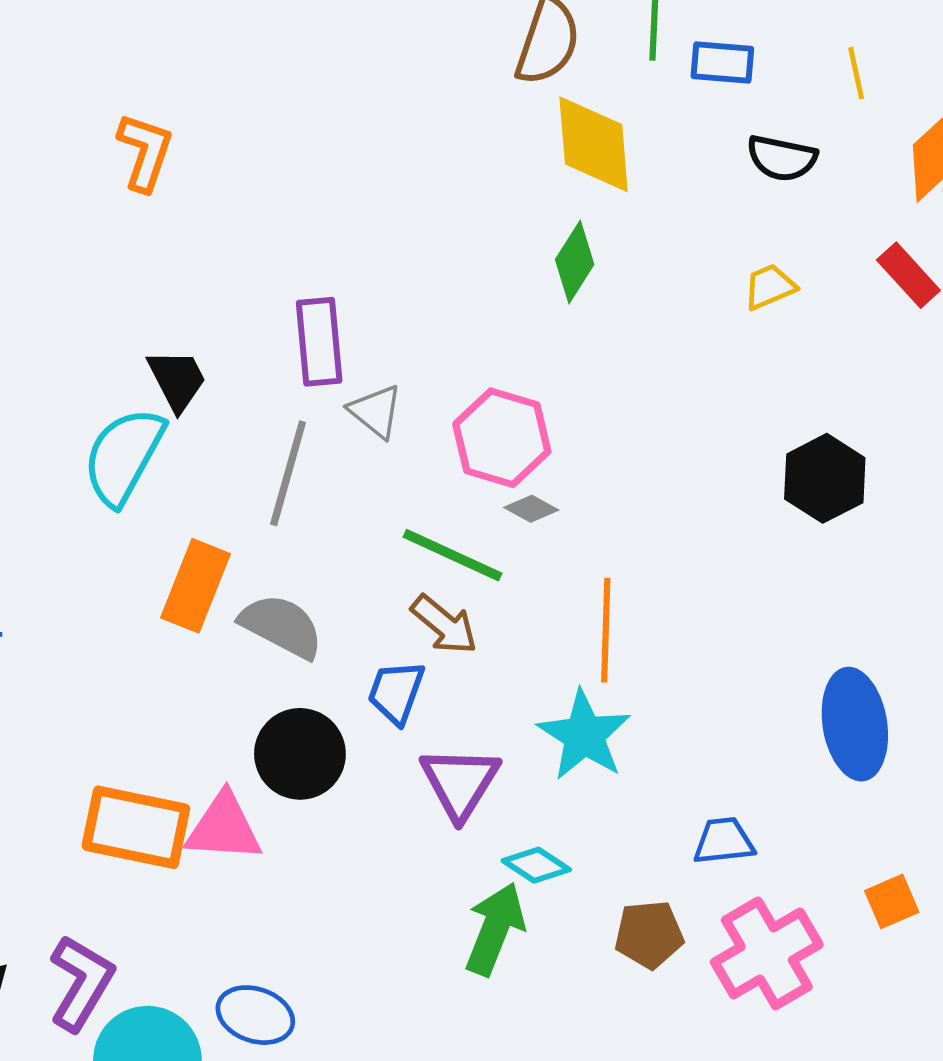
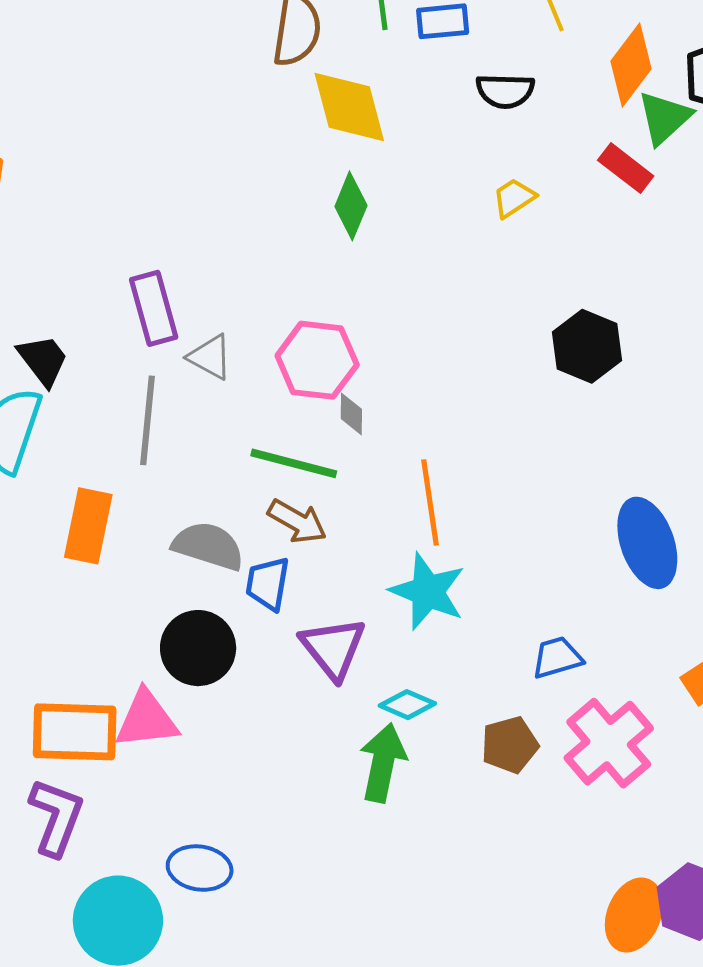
gray diamond: (531, 509) -> (351, 414), turned 72
gray semicircle: (281, 626) -> (208, 546), moved
purple L-shape: (81, 983) -> (56, 817), moved

